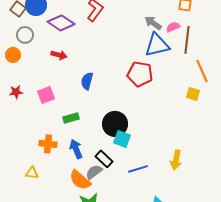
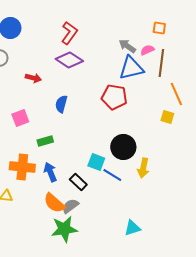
purple diamond: (61, 23) -> (69, 60), moved
black circle: (115, 124) -> (123, 147), moved
orange cross: (48, 144) -> (22, 167), size x1.4
yellow arrow: (176, 160) -> (143, 168), moved
blue line: (138, 169) -> (112, 175), moved, turned 48
gray semicircle: (94, 172) -> (70, 206), moved

